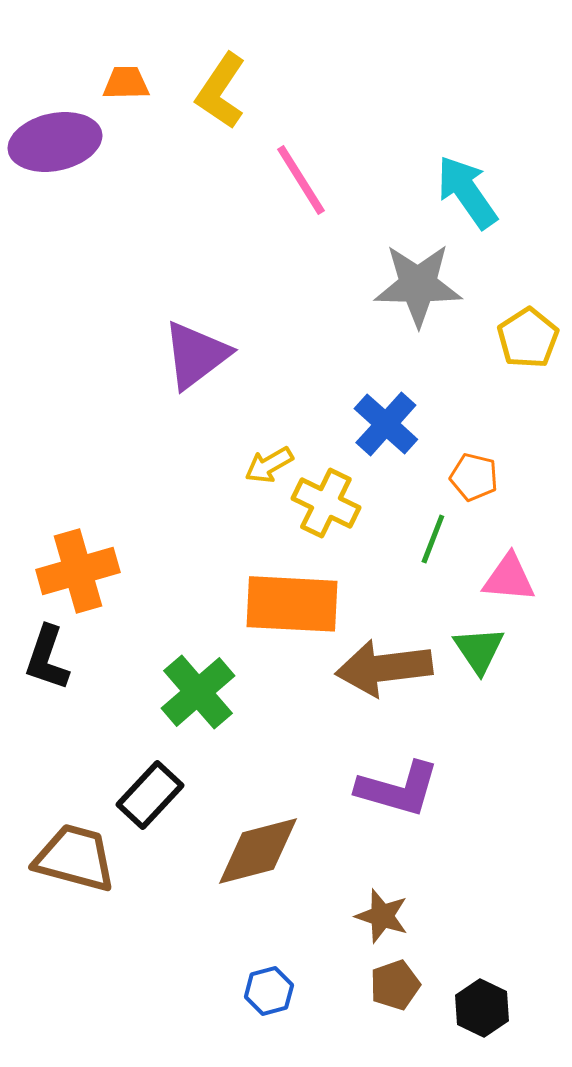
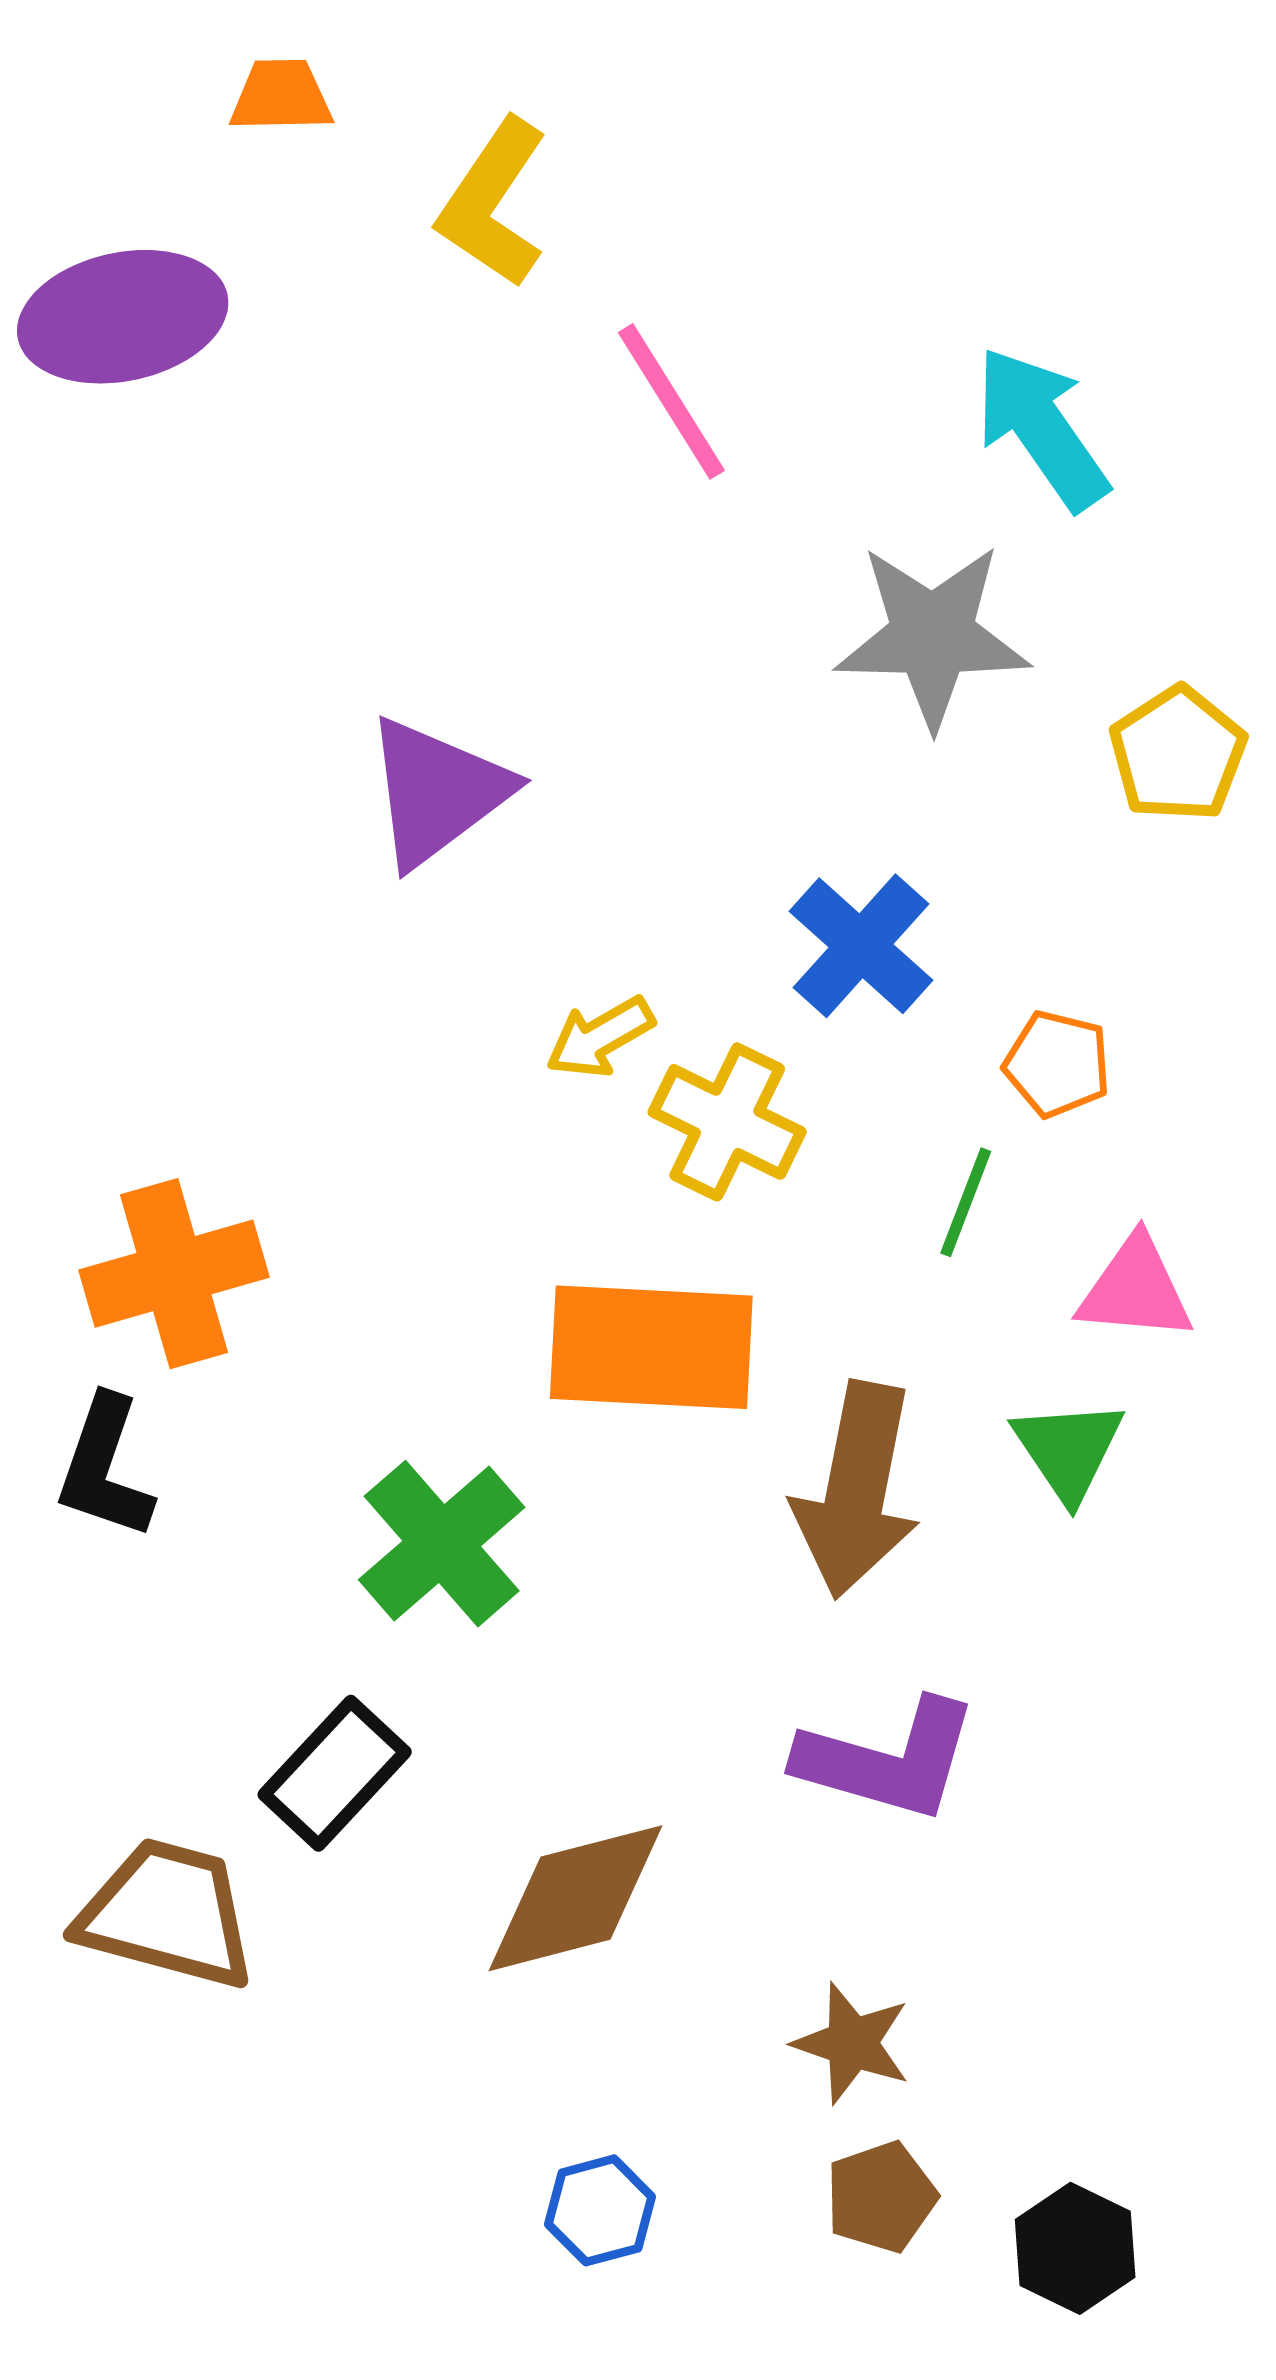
orange trapezoid: (126, 83) -> (281, 96), moved
brown arrow: (384, 668) -> (857, 1490), turned -72

